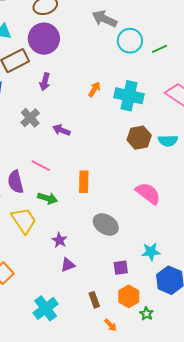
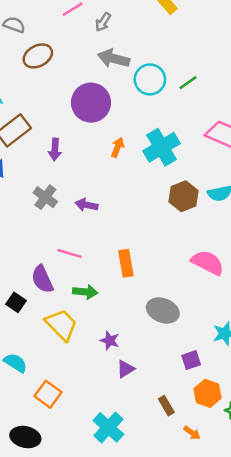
purple circle: (44, 39) -> (91, 103), moved
cyan cross: (129, 96) -> (162, 147), turned -32

